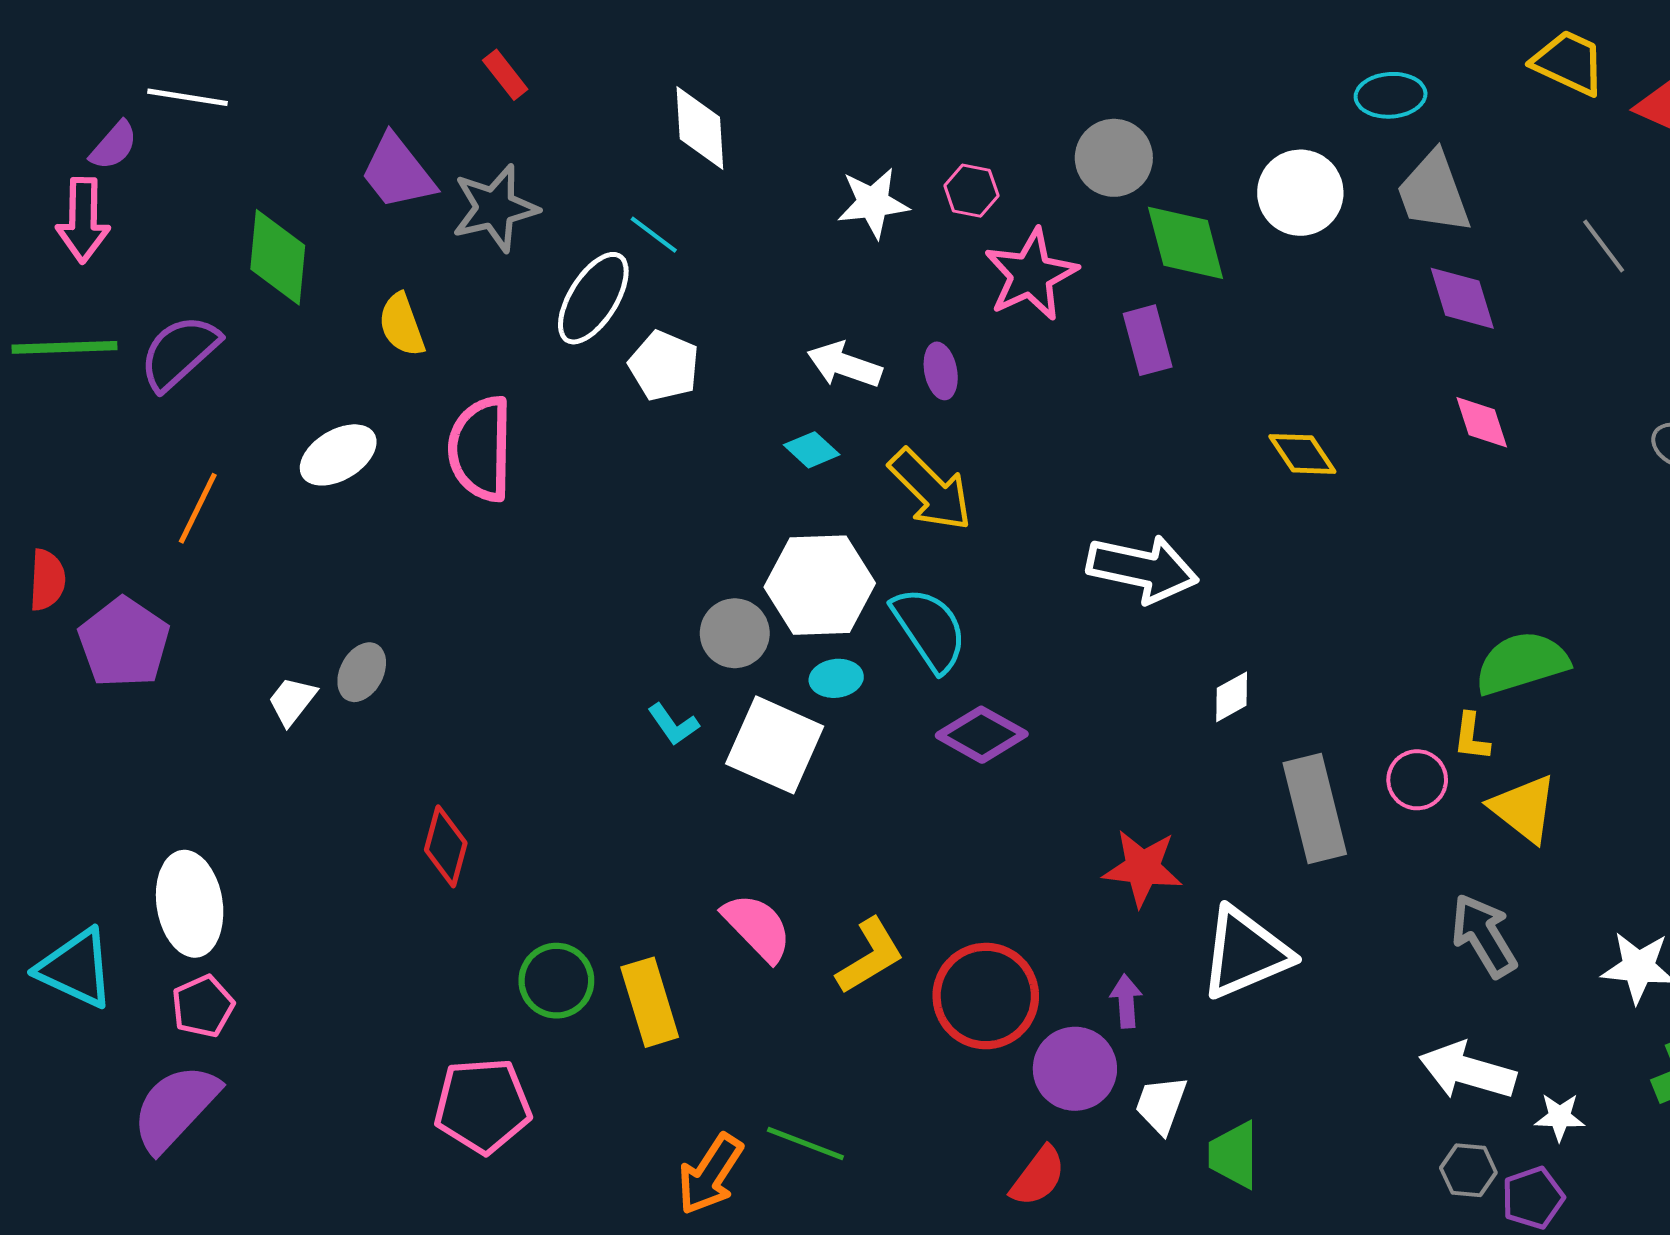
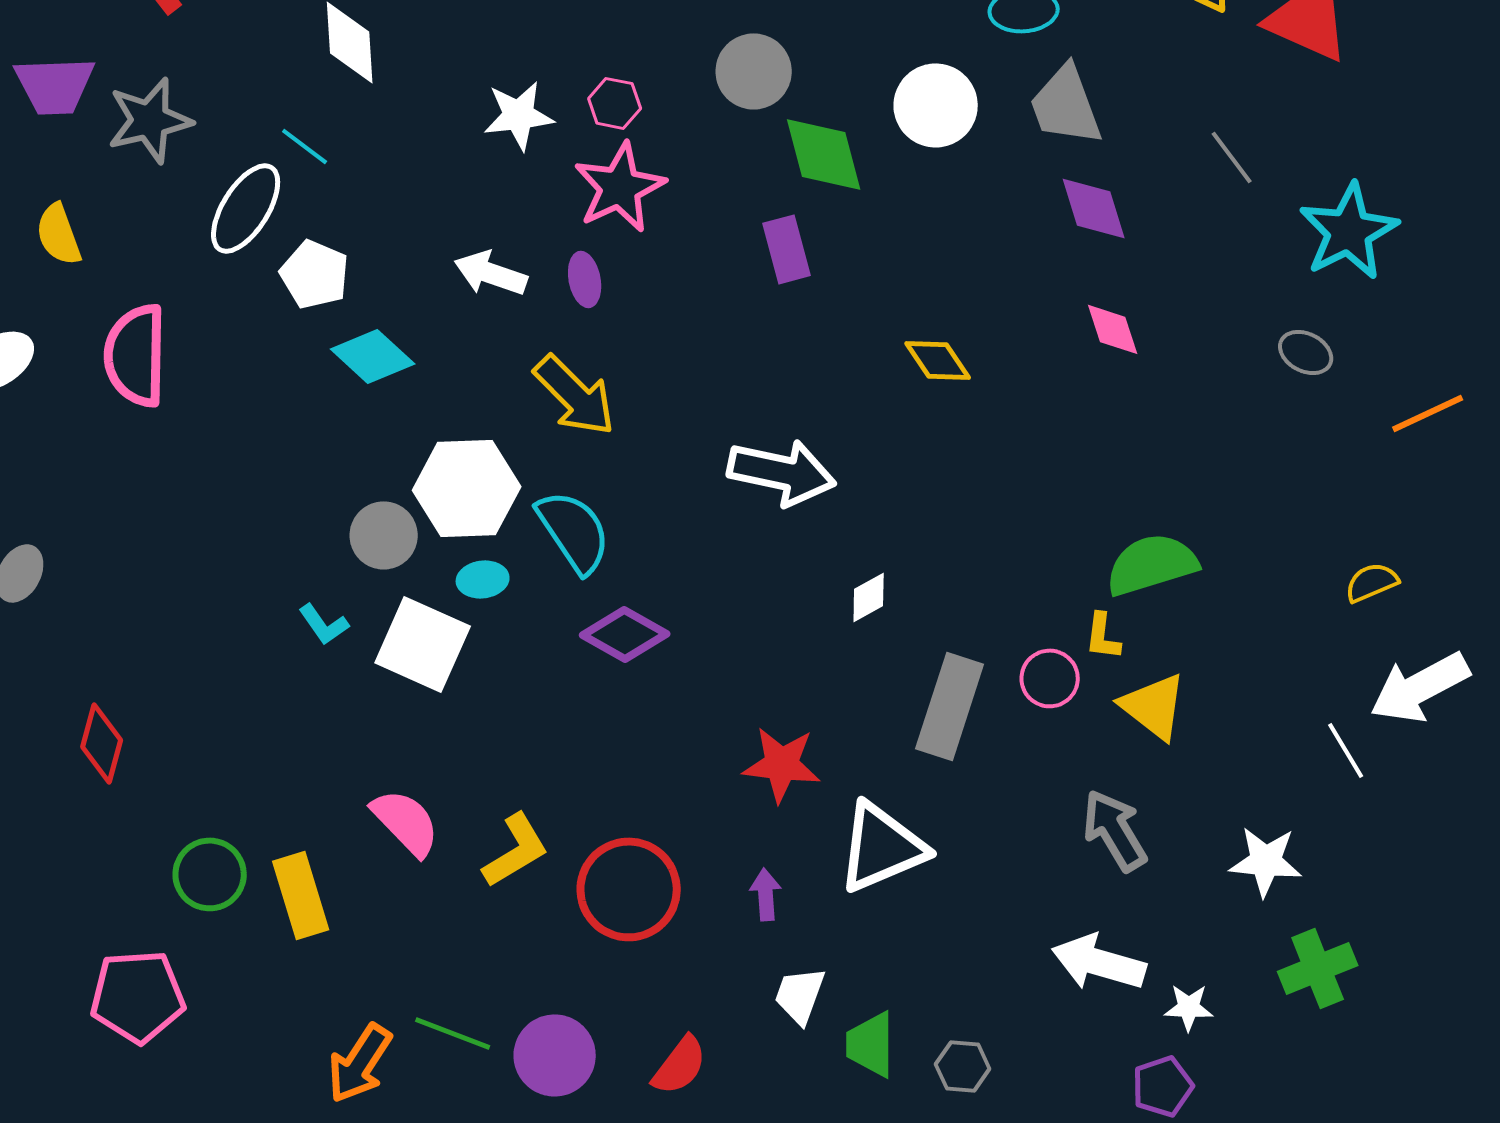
purple trapezoid: (398, 172) -> (55, 85), turned -54
pink star: (1031, 275) -> (620, 187), moved
cyan diamond: (812, 450) -> (373, 356), moved, size x1.5
gray rectangle: (1315, 808) -> (950, 706), turned 32
purple circle: (1075, 1069) -> (555, 1055), moved
gray hexagon: (1468, 1170) -> (963, 1066), moved

